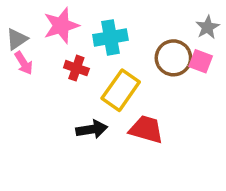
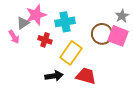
gray triangle: (17, 39) -> (23, 23), moved
pink square: (201, 61) -> (118, 36), size x1.5

